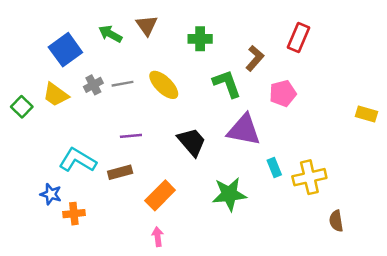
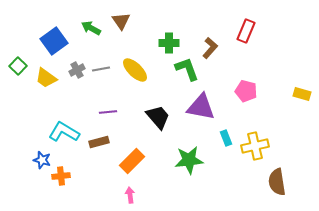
green cross: (200, 39) -> (169, 43), moved
pink pentagon: (283, 93) -> (246, 91), moved, turned 30
green square: (22, 107) -> (18, 66), moved
brown semicircle: (336, 221) -> (277, 182), size x1.5

